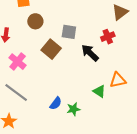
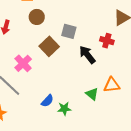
red cross: (108, 37) -> (107, 41), turned 32
pink cross: (18, 62) -> (23, 63), moved

